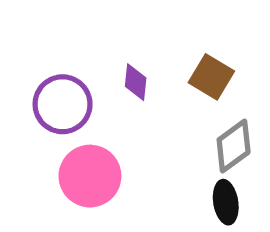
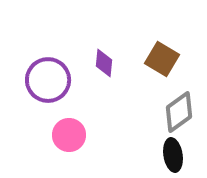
pink circle: (90, 176) -> (69, 135), size x0.7

